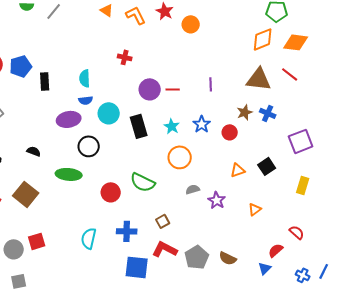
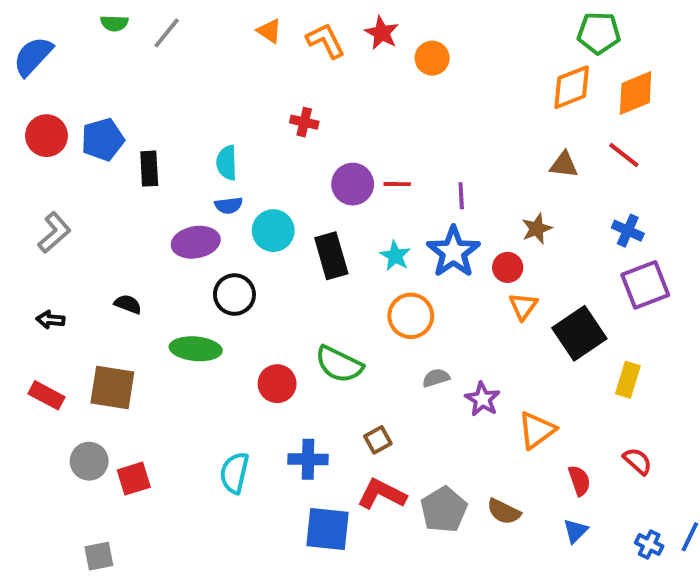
orange diamond: (296, 42) -> (636, 93), turned -30
brown triangle: (259, 79) -> (564, 165), size x0.6
purple line: (211, 84) -> (461, 196), moved
blue cross: (268, 113) -> (628, 231), moved
blue star: (202, 124) -> (453, 252), size x1.5
black square: (267, 166) -> (579, 333), size x1.5
orange triangle: (238, 170) -> (523, 306), moved, turned -35
yellow rectangle: (303, 185) -> (628, 380), moved
brown square: (26, 194) -> (112, 388), turned -30
orange triangle: (255, 209) -> (537, 430), moved, size x1.5
gray circle: (14, 249) -> (89, 461), moved
red semicircle: (276, 250) -> (579, 481), moved, turned 112

